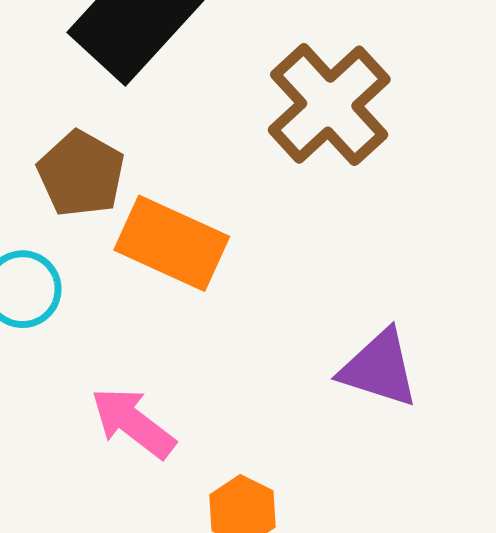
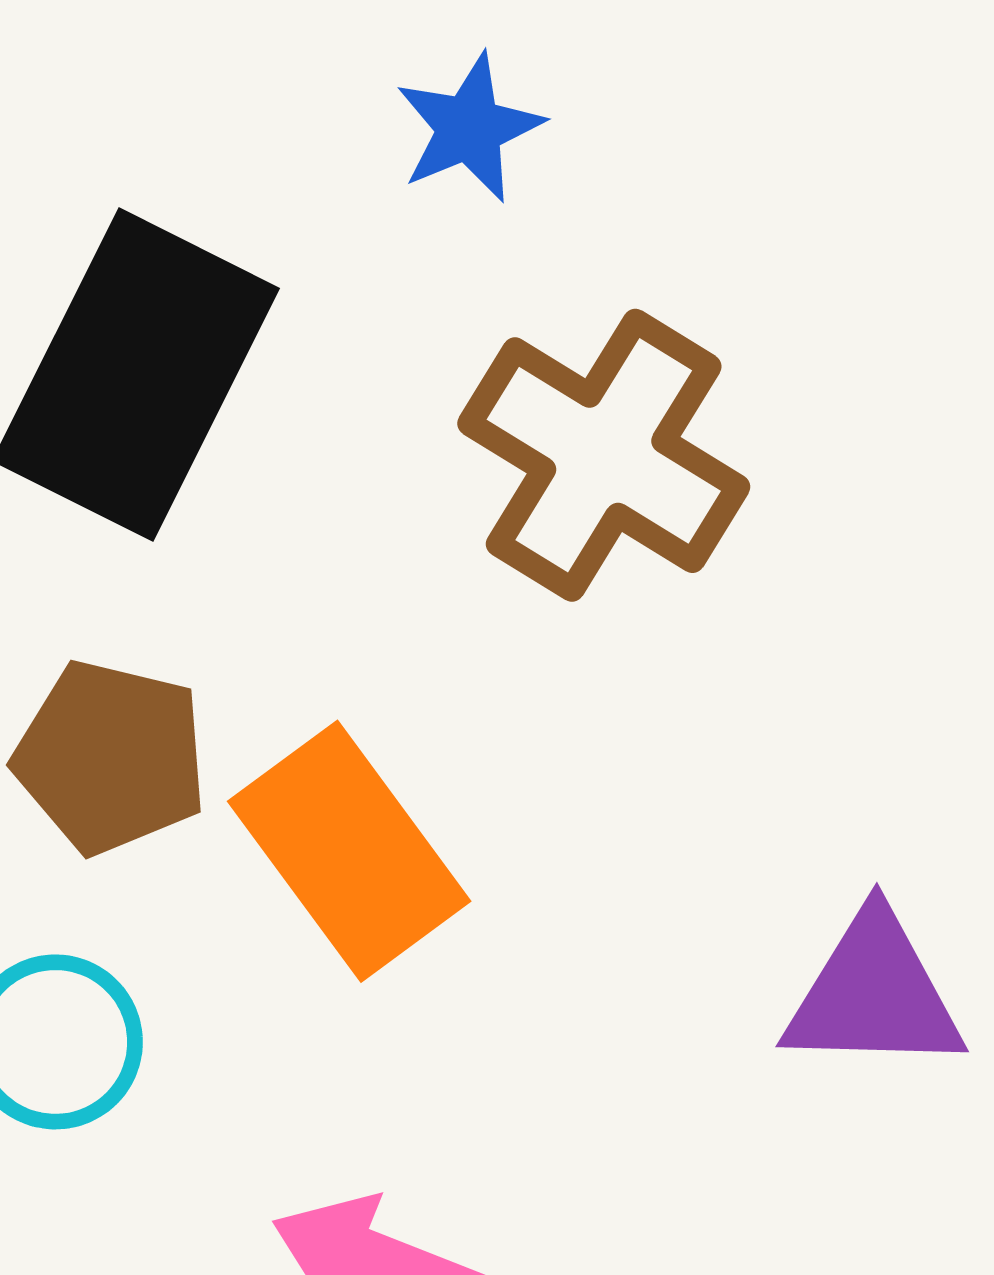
orange rectangle: (172, 243) -> (349, 851), turned 45

